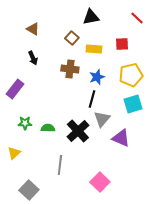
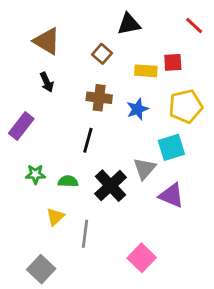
brown triangle: (33, 29) -> (47, 41), size x1.5
yellow rectangle: (94, 49) -> (146, 71), moved
black line: (92, 99) -> (88, 140), moved
cyan square: (133, 104) -> (171, 147), moved
yellow triangle: (14, 153) -> (55, 217), moved

